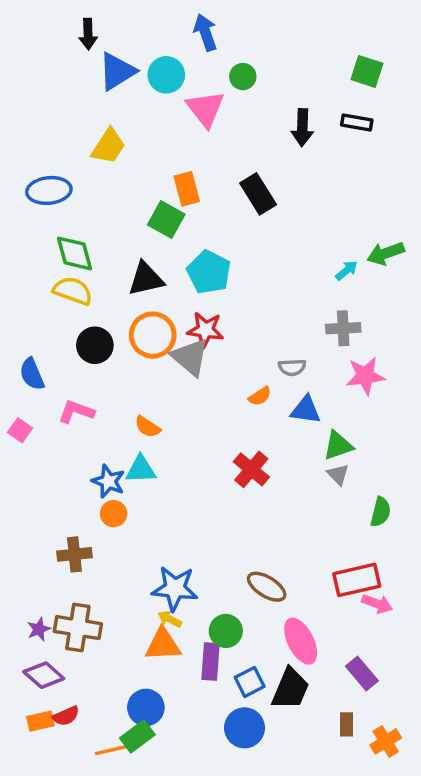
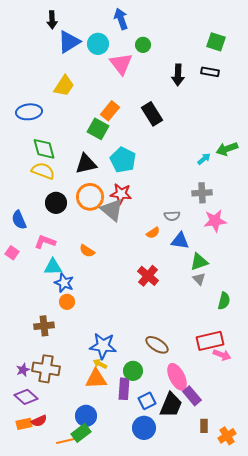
orange rectangle: (187, 189) -> (110, 111), turned 54
cyan triangle: (141, 469) -> (53, 267), moved
purple rectangle: (362, 673) -> (192, 396), moved

